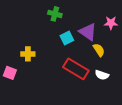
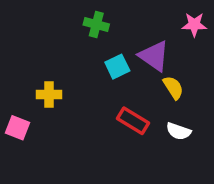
pink star: (111, 23) -> (194, 25), moved
red rectangle: (76, 69) -> (133, 121), size x0.7

